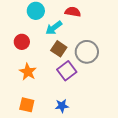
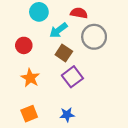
gray circle: (87, 52) -> (94, 37), moved
orange square: (27, 105) -> (29, 114), turned -35

